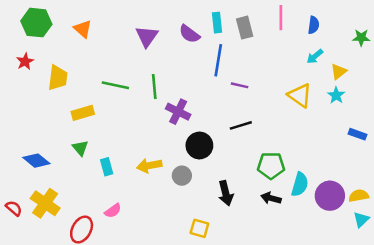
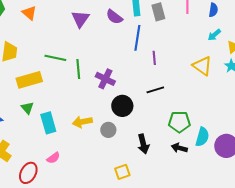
purple line: (240, 85) -> (154, 58), turned 72
green line: (154, 87) -> (78, 69), moved
yellow rectangle: (83, 113) -> (29, 80), size x1.4
cyan rectangle: (107, 167) -> (48, 123), size x1.5
yellow square: (199, 228) -> (122, 172), turned -35

